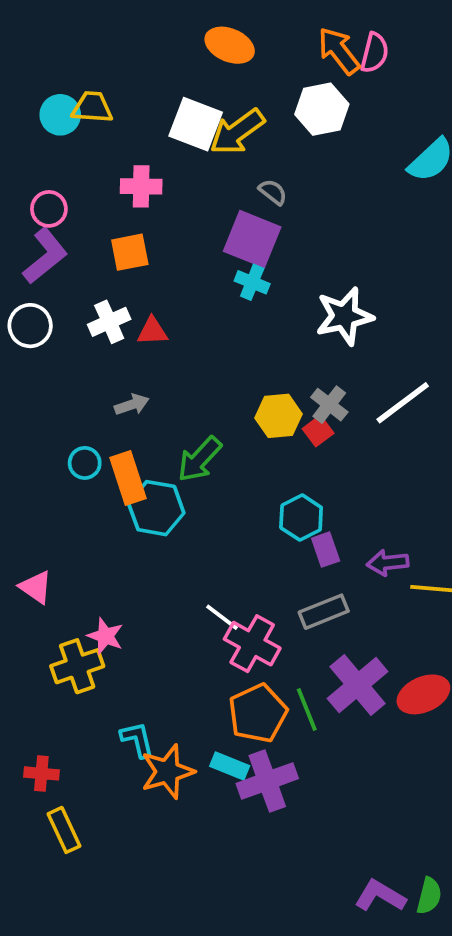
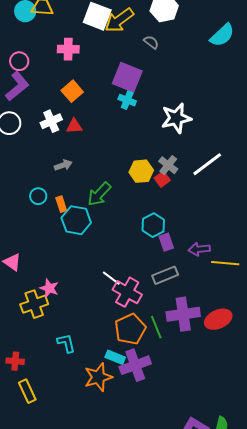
gray semicircle: (273, 192) -> (151, 42), moved
orange square: (130, 252) -> (72, 91), moved, turned -30
orange rectangle: (128, 478) -> (61, 204), size x0.6
purple cross: (358, 685) -> (183, 314), turned 32
orange star: (167, 772) -> (98, 377), moved

